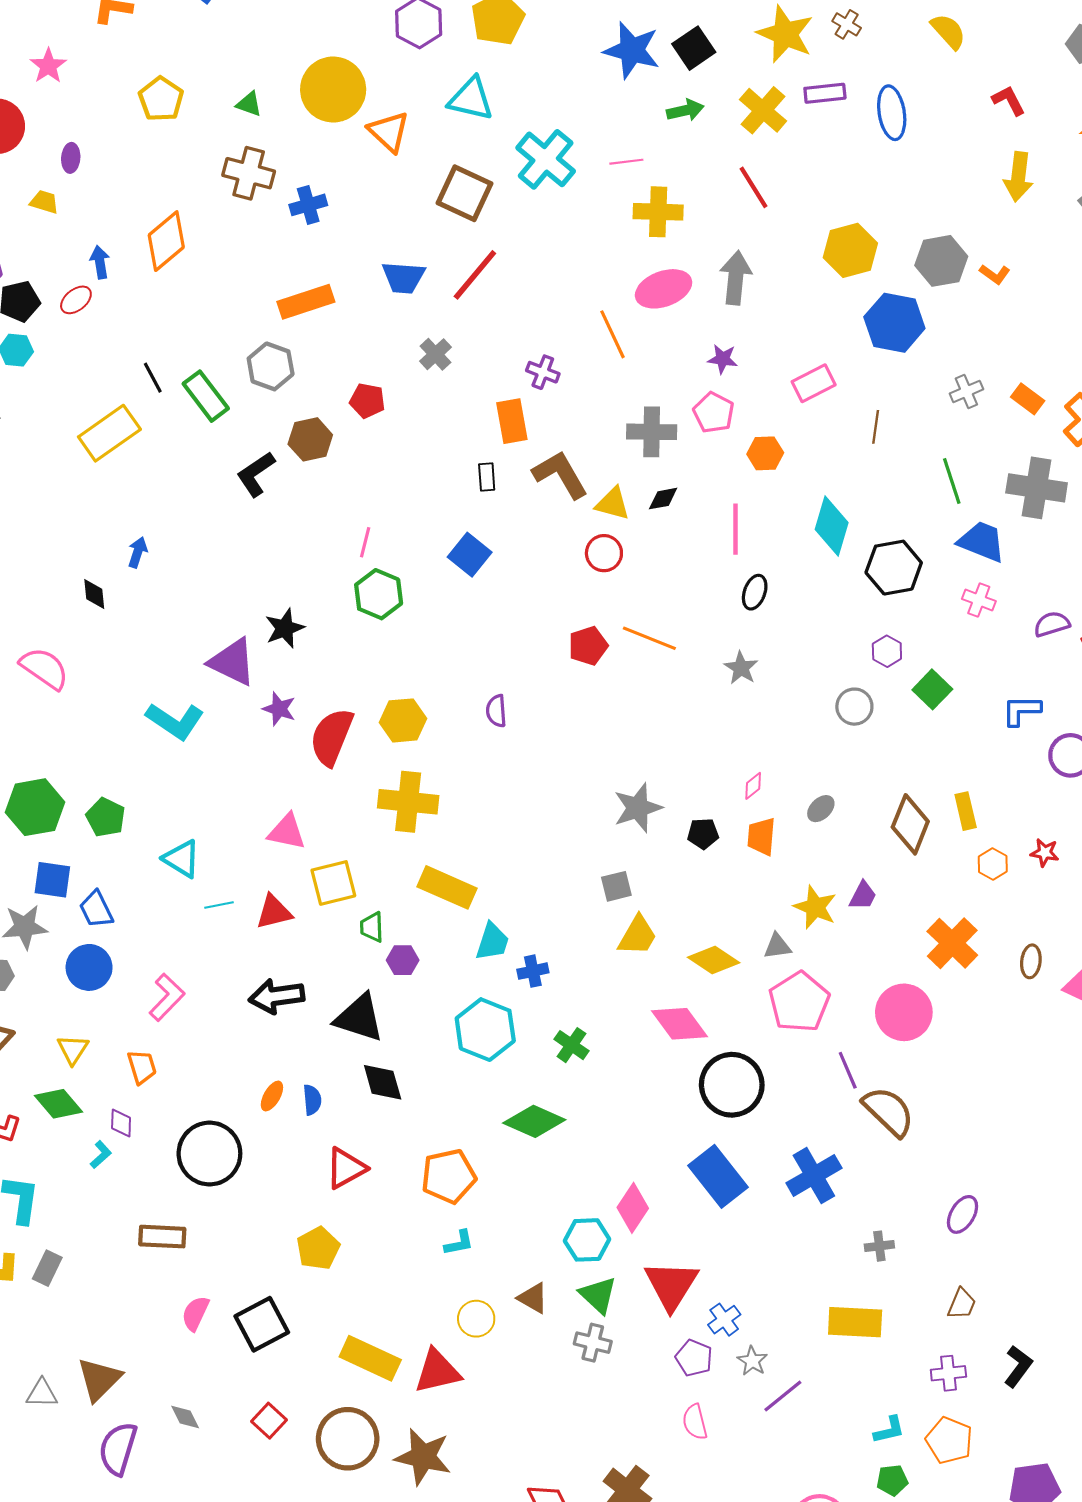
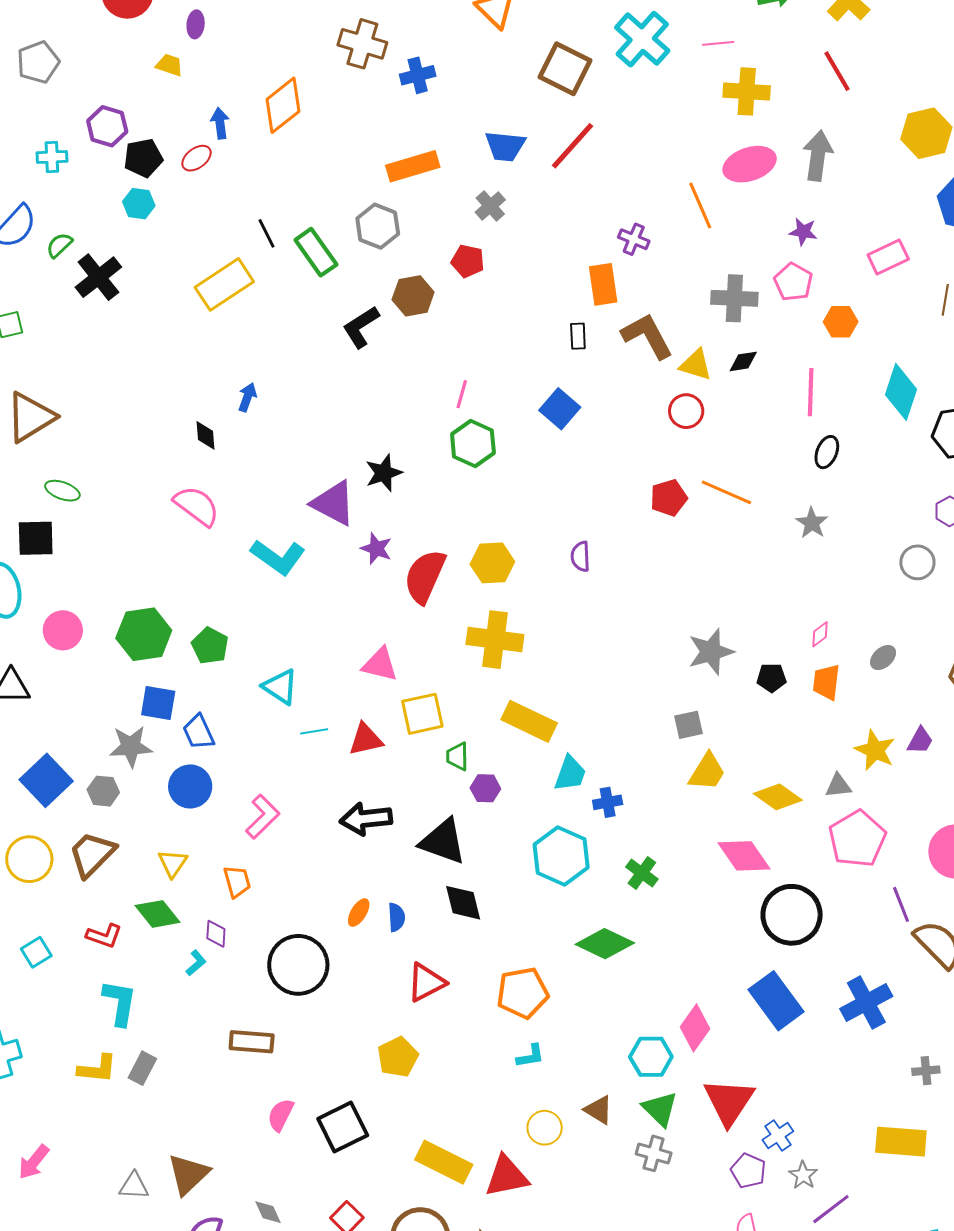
gray cross: (435, 354) -> (490, 206), moved
pink semicircle: (44, 668) -> (197, 506), moved

